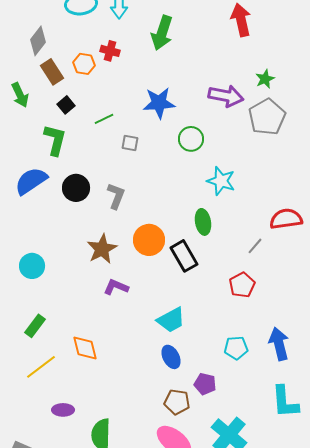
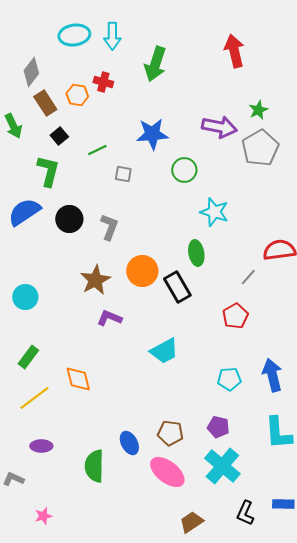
blue ellipse: (171, 357) -> (129, 443), moved
purple pentagon: (205, 384) -> (218, 427), moved
purple ellipse: (63, 410) -> (41, 446), moved

